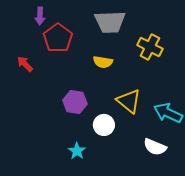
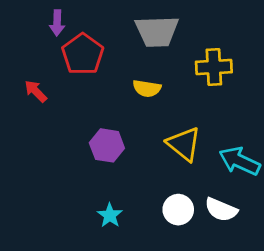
yellow cross: (150, 47) -> (214, 67), turned -30
white circle: (104, 125) -> (178, 210), moved

